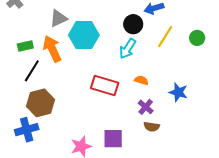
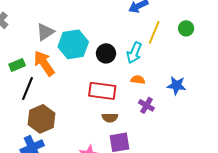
black circle: (133, 24) -> (106, 53), moved
cyan arrow: (128, 49) -> (134, 53), moved
brown semicircle: (152, 127) -> (110, 118), moved

